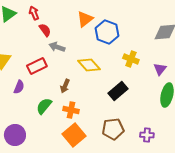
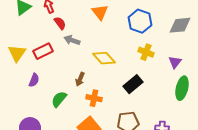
orange triangle: (85, 19) -> (100, 12), turned -30
blue hexagon: (107, 32) -> (140, 21), moved
red rectangle: (37, 66) -> (43, 51), moved
orange cross: (71, 110) -> (94, 98), moved

